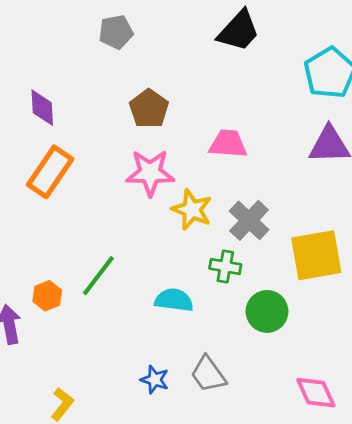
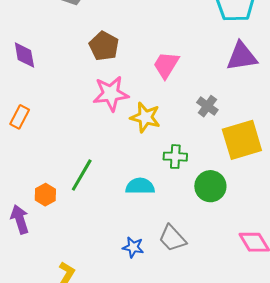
pink trapezoid: (228, 144) -> (166, 65), turned -56
orange rectangle: (50, 172) -> (20, 117), moved, size x0.6
gray cross: (249, 220) -> (207, 106), moved, size x0.7

